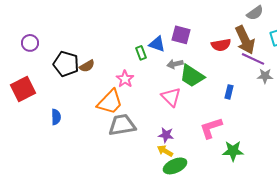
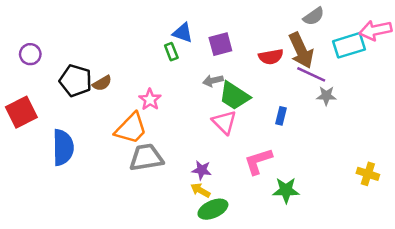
purple square: (181, 35) -> (220, 44), turned -30
blue triangle: (157, 44) -> (183, 33), moved
green rectangle: (141, 53) -> (171, 52), moved
pink triangle: (171, 97) -> (224, 122), moved
blue semicircle: (56, 117) -> (63, 147), size x1.8

